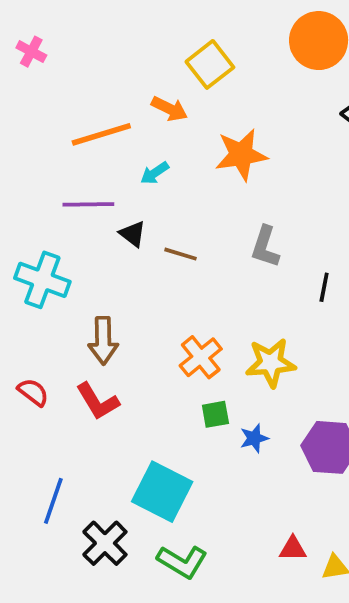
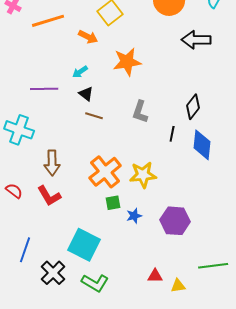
orange line: (101, 134) -> (48, 21), moved
black triangle: (133, 234) -> (86, 94), moved
orange cross: (201, 357) -> (105, 172), size x1.4

